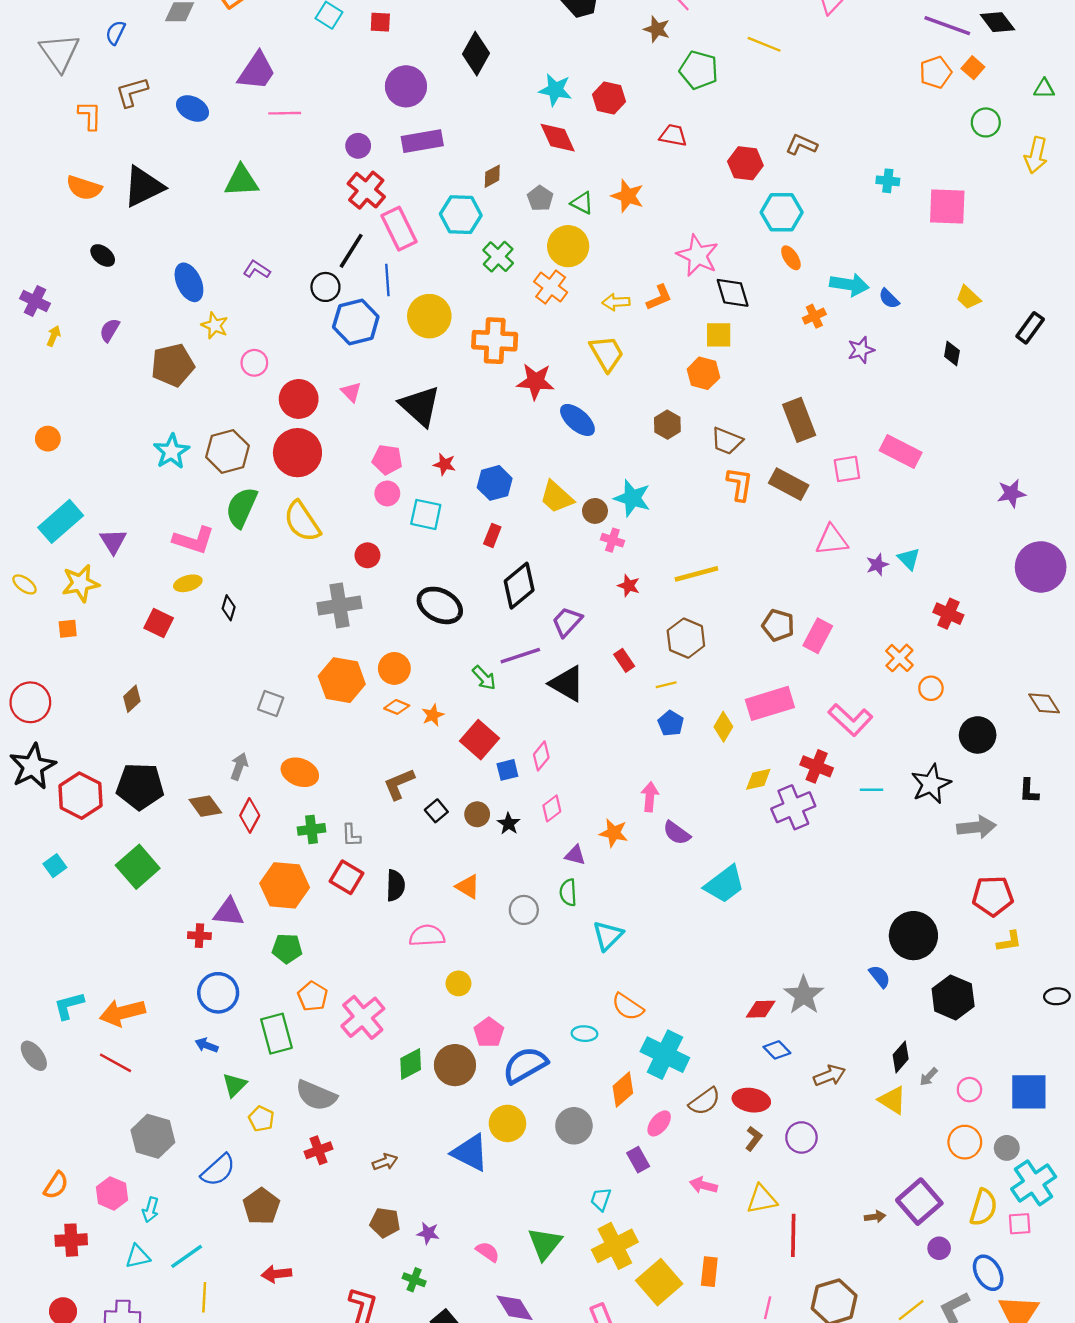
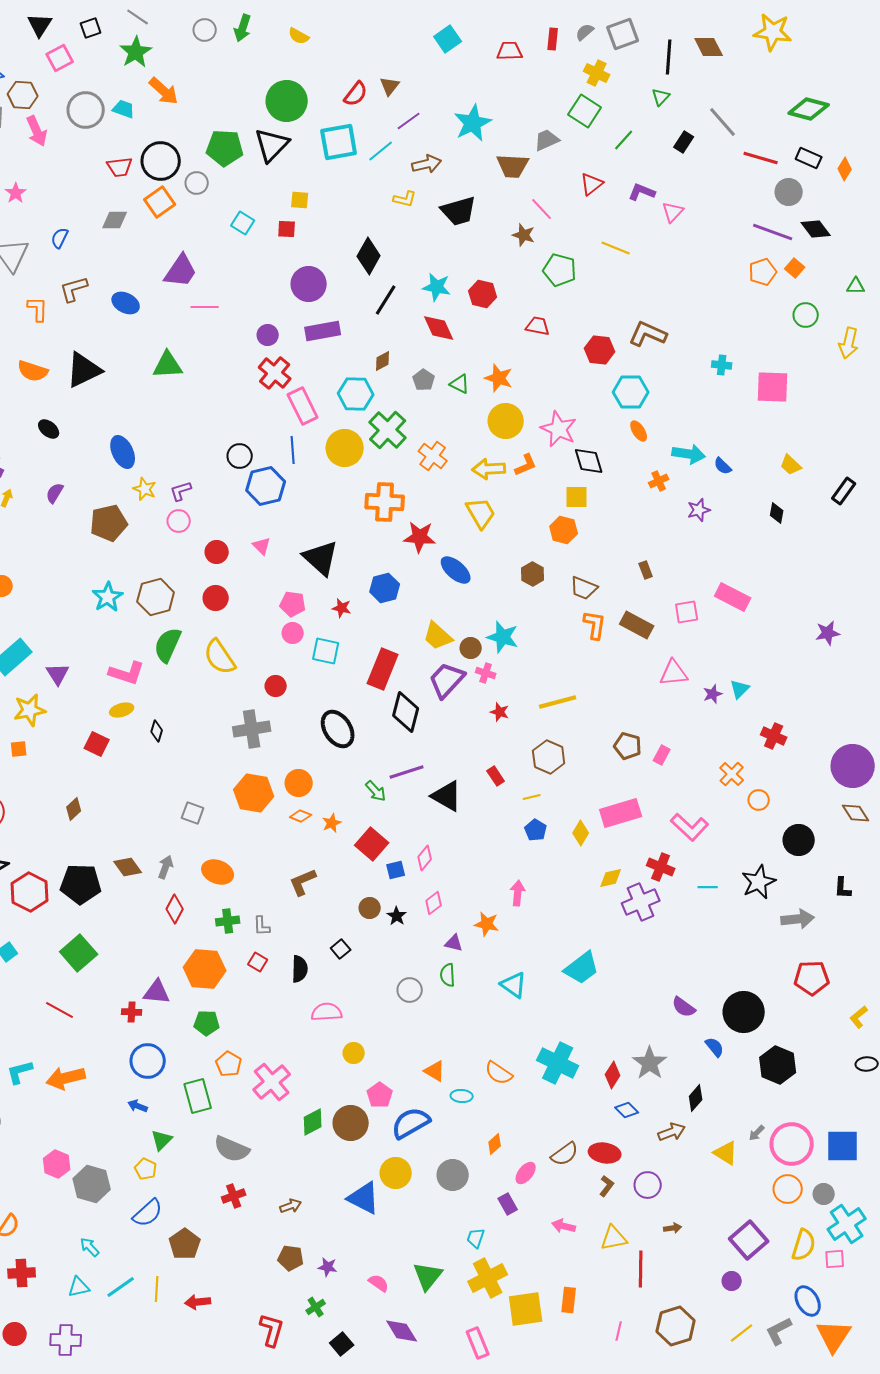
brown L-shape: (801, 145) -> (648, 334), size x1.4
yellow circle: (568, 246) -> (506, 421), moved
black line: (351, 251) -> (386, 300), moved
green cross: (498, 257) -> (388, 430), size x1.4
purple L-shape: (257, 269) -> (181, 491), moved, turned -50
yellow arrow: (616, 302) -> (489, 469), size x1.4
yellow circle: (429, 316) -> (345, 448), moved
red circle: (299, 399) -> (217, 552), size x0.7
brown rectangle: (799, 420) -> (646, 570), size x0.5
red circle: (297, 453) -> (216, 598), size x0.6
blue hexagon: (495, 483) -> (385, 588), moved
red rectangle: (492, 535) -> (383, 669), size x2.0
cyan triangle: (909, 559) -> (740, 689), turned 30
purple circle: (1041, 567) -> (853, 766), moved
black diamond: (519, 586) -> (406, 712), turned -36
black ellipse: (440, 605) -> (338, 729), turned 30
purple trapezoid: (567, 622) -> (447, 680), moved, size x1.4
pink rectangle: (818, 636) -> (662, 755), size x0.7
brown diamond: (205, 806) -> (128, 867), moved
black square: (436, 811) -> (341, 949), moved
purple semicircle: (677, 833) -> (684, 1007), moved
red square: (346, 877) -> (258, 962), size x0.7
orange triangle: (468, 887) -> (435, 1071), moved
cyan triangle: (608, 936) -> (514, 985), moved, turned -40
yellow L-shape: (1009, 941) -> (859, 1017), moved, turned 150
red diamond: (761, 1009) -> (613, 1075), turned -56
cyan cross: (665, 1055) -> (558, 1063), moved
black diamond: (901, 1057) -> (696, 1098), moved
red line: (115, 1063) -> (60, 1010), moved
orange diamond: (623, 1090) -> (495, 1144), size x0.7
pink circle: (969, 1090) -> (792, 1144), size x2.0
yellow pentagon: (261, 1119) -> (146, 1169), moved
pink hexagon: (112, 1193) -> (57, 1164), moved
cyan arrow: (150, 1210) -> (90, 1247), turned 120
brown arrow: (875, 1217) -> (673, 1228), moved
purple circle: (939, 1248) -> (732, 1281), moved
green cross: (414, 1280) -> (316, 1307), turned 36
yellow square: (659, 1282) -> (526, 1309), turned 33
yellow line: (204, 1297) -> (157, 1289), moved

